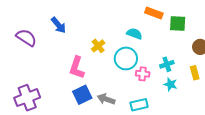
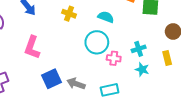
yellow cross: (98, 46) -> (69, 14), moved, turned -32
pink L-shape: (77, 68) -> (32, 47), moved

